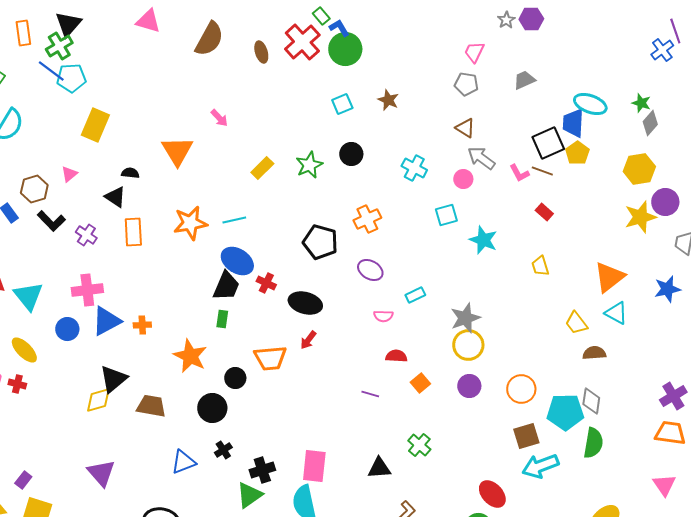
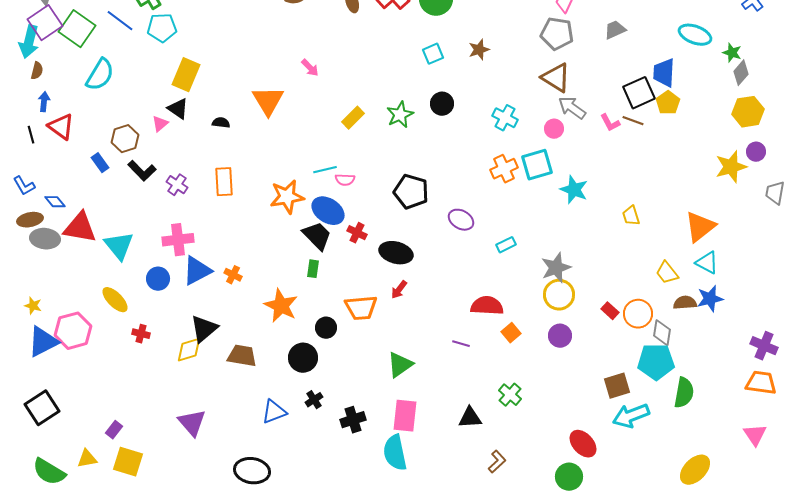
blue line: (51, 71) -> (120, 21), moved
gray pentagon: (466, 84) -> (557, 34), size x1.4
brown star: (388, 100) -> (479, 50), turned 30
cyan ellipse: (590, 104) -> (695, 35), moved
brown triangle: (465, 128) -> (556, 78), size x1.5
yellow hexagon: (639, 169) -> (748, 112), moved
black triangle: (115, 197) -> (178, 109), moved
purple circle: (665, 202) -> (756, 152), size x0.7
red rectangle: (544, 212) -> (610, 311), moved
cyan square: (446, 215) -> (537, 165), size x1.4
orange cross: (367, 219) -> (504, 169), moved
orange star: (190, 223) -> (287, 197), moved
black trapezoid: (226, 286) -> (317, 236), turned -68
blue star: (667, 289) -> (710, 299), moved
pink semicircle: (383, 316) -> (345, 180), moved
orange cross: (142, 325) -> (233, 275), turned 30
red semicircle: (396, 356) -> (487, 306), size x1.5
red cross: (17, 384) -> (141, 334), moved
orange circle: (521, 389) -> (638, 314), moved
purple cross: (673, 396) -> (764, 346), turned -36
gray diamond: (591, 401) -> (662, 333), moved
green triangle: (249, 495) -> (400, 365), moved

